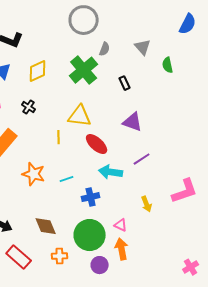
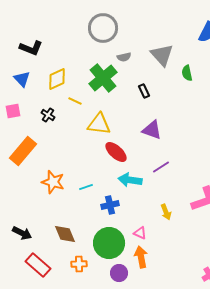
gray triangle: (143, 47) -> (162, 55), size x1.4
gray semicircle: (105, 49) -> (124, 57), turned 56
yellow line: (59, 137) -> (75, 101), moved, turned -64

